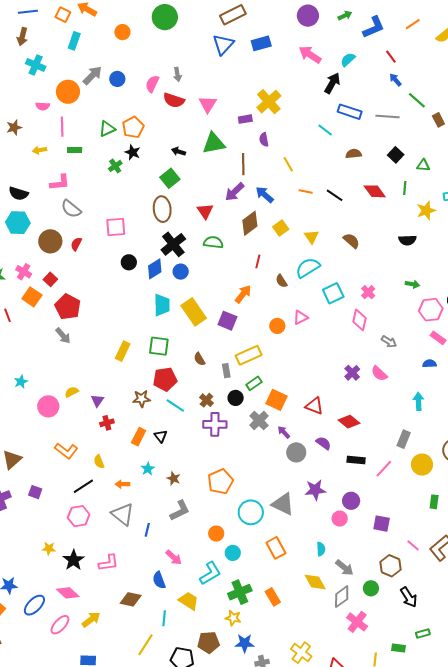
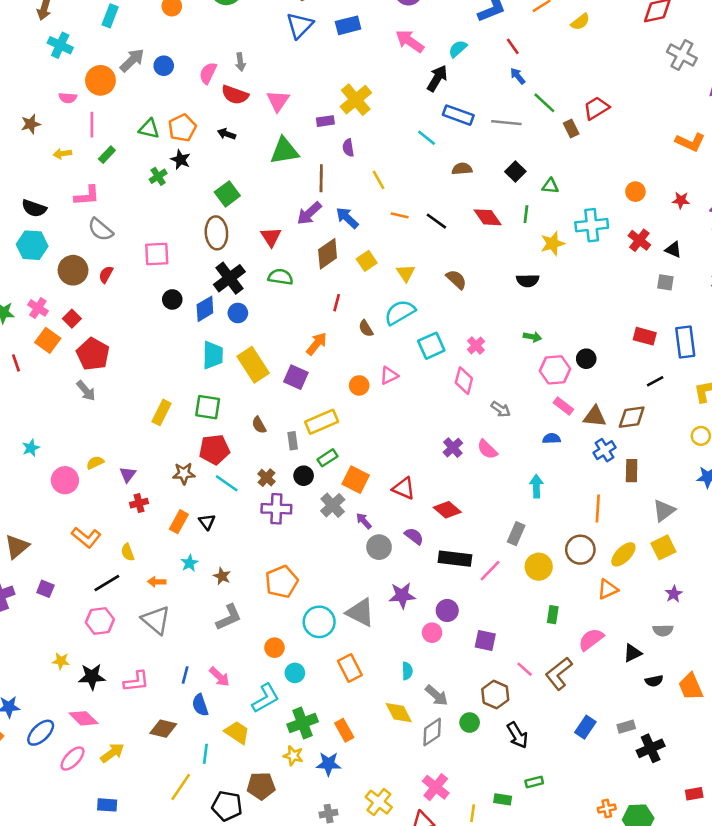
green triangle: (107, 129) -> (149, 129), turned 36
green rectangle: (75, 150) -> (107, 155), turned -48
black arrow: (179, 151) -> (227, 134), moved
black rectangle: (356, 460) -> (455, 559), size x1.4
blue line: (147, 530) -> (185, 675), moved
black star: (74, 560) -> (92, 677), turned 30
pink cross: (357, 622) -> (436, 787), moved
blue star: (245, 643) -> (329, 764), moved

